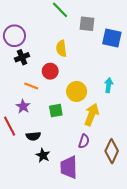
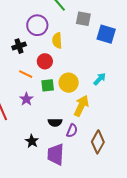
purple circle: (14, 36) -> (37, 25), moved
cyan arrow: (109, 85) -> (100, 79), turned 32
purple star: (23, 106) -> (26, 99), moved
green square: (56, 111) -> (48, 85), moved
black semicircle: (33, 136) -> (55, 122), moved

